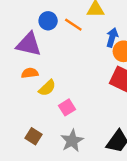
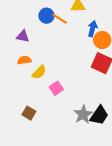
blue circle: (48, 21) -> (46, 16), moved
purple triangle: (29, 44) -> (23, 36), size x0.6
gray star: (72, 141) -> (83, 114), moved

